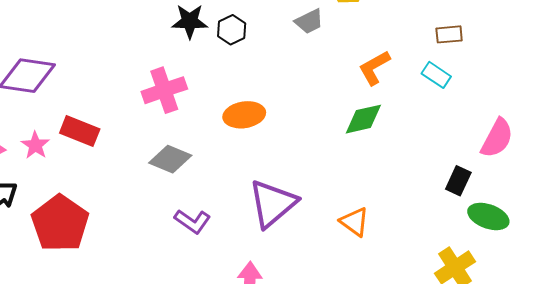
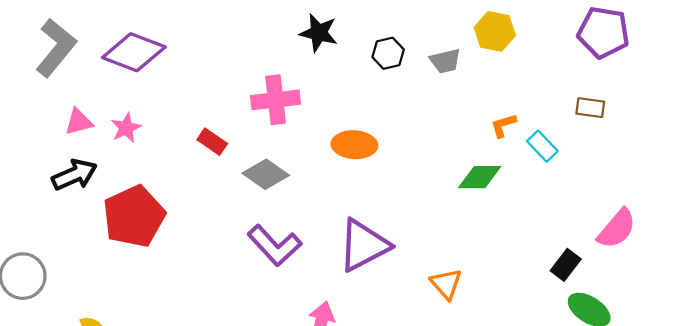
black hexagon: (232, 30) -> (388, 53), moved
orange L-shape: (374, 68) -> (503, 125), size x0.7
cyan rectangle: (436, 75) -> (542, 146), moved
red rectangle: (80, 131) -> (212, 142), moved, size x0.7
purple L-shape: (192, 221) -> (275, 245), size x1.4

